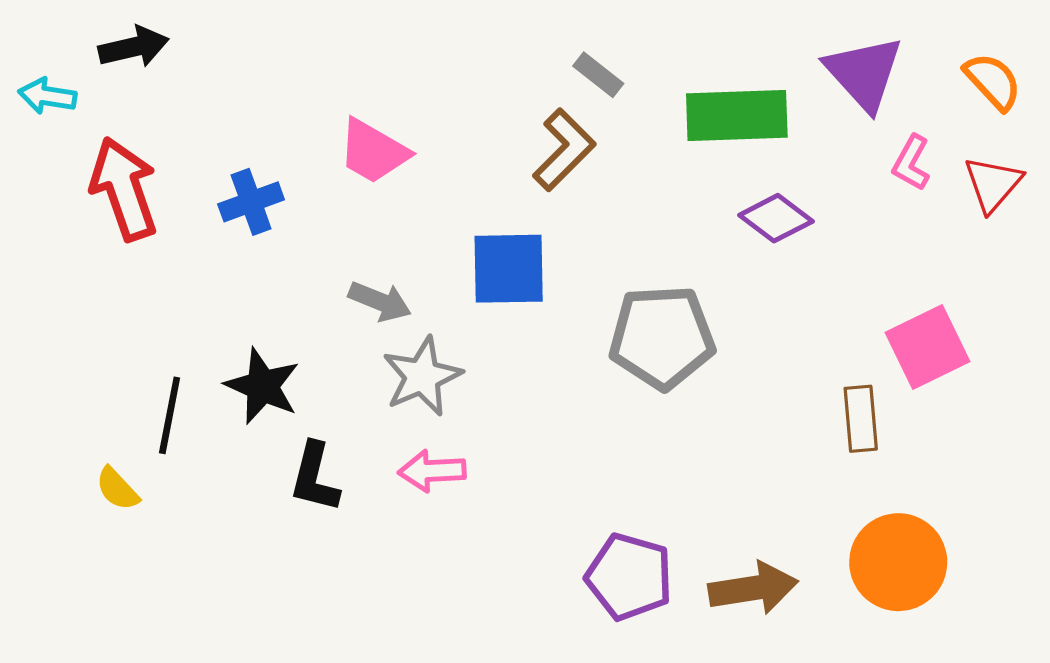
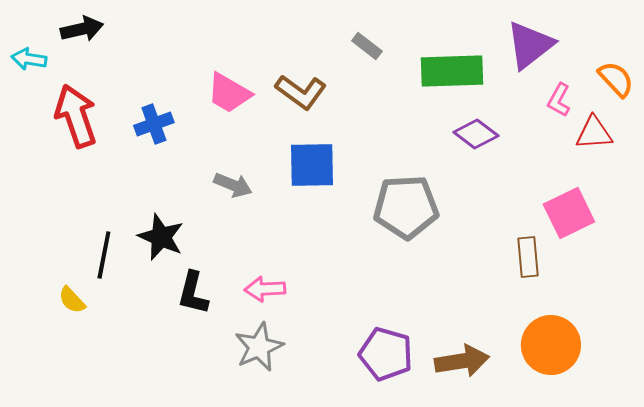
purple triangle: (864, 73) -> (530, 45), turned 34
orange semicircle: (993, 81) -> (616, 79), moved
brown L-shape: (564, 150) -> (301, 92), moved, turned 81
red triangle: (993, 184) -> (594, 133), moved, turned 45
gray star: (422, 376) -> (259, 347), moved

